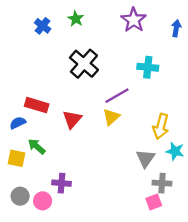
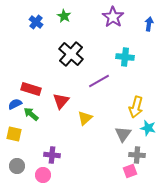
yellow triangle: (111, 117) -> (85, 118), moved
green arrow: (37, 146) -> (31, 114), moved
pink circle: (43, 201) -> (43, 175), moved

